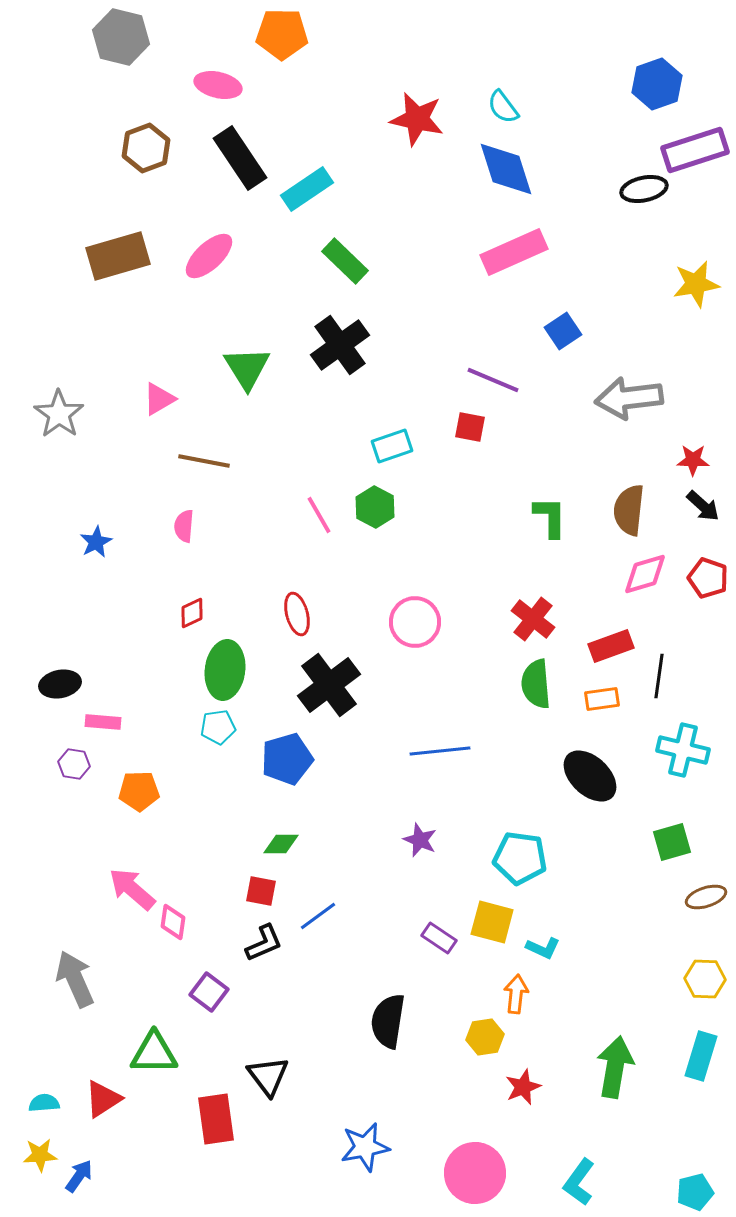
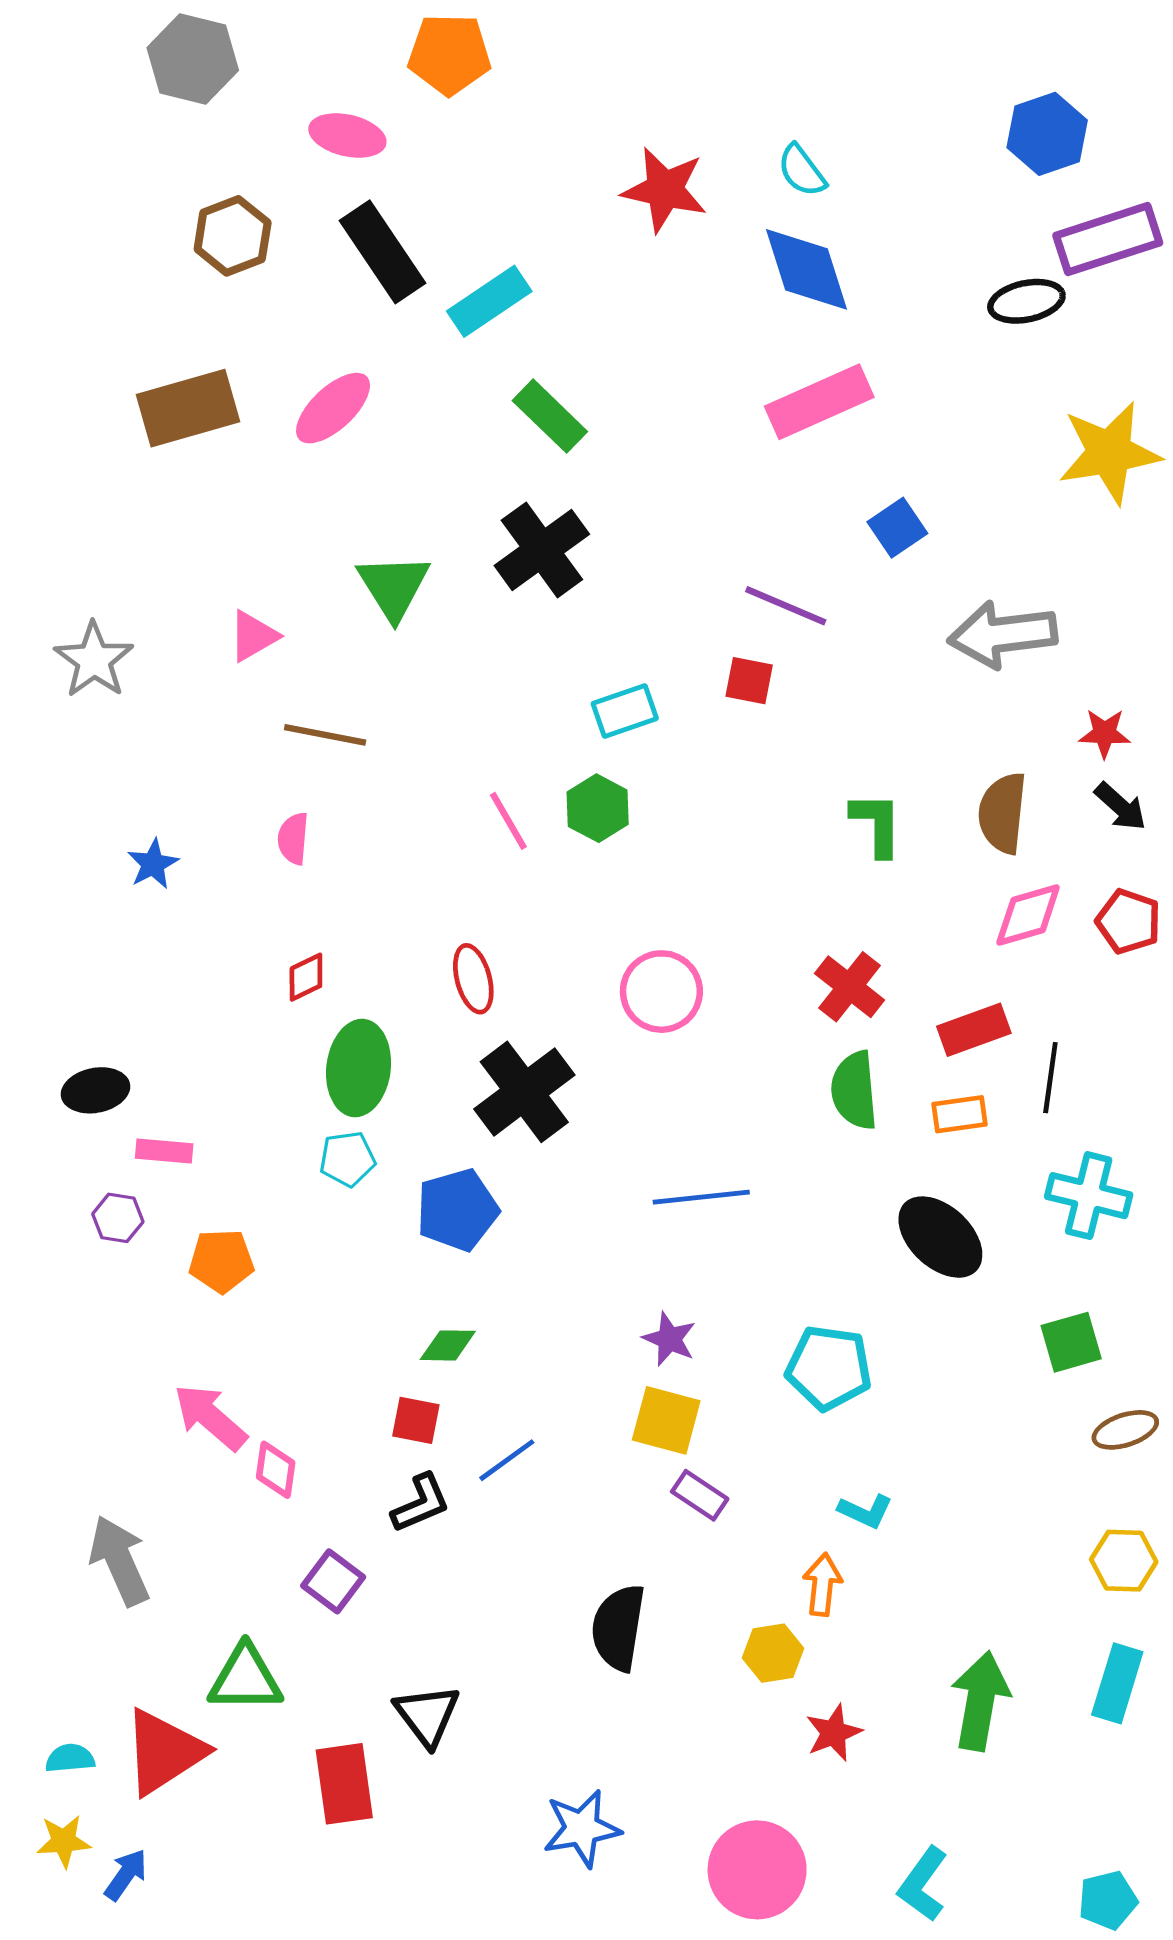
yellow star: (696, 284) -> (1109, 453), size x1.4
yellow square: (492, 922) -> (666, 1420), moved
red triangle: (103, 1099) -> (164, 1752), size x1.5

